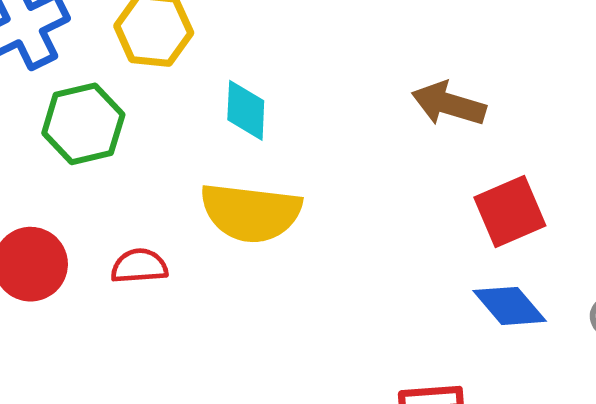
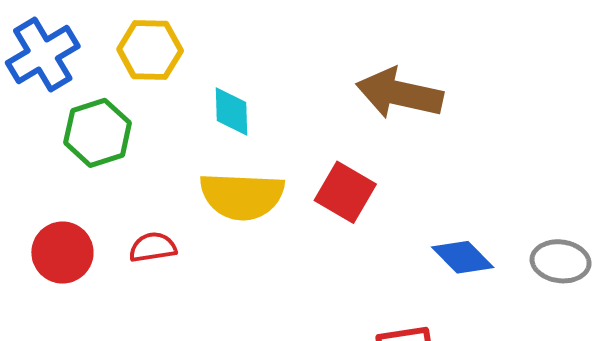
brown arrow: (449, 104) -> (399, 93), size x1.4
red square: (510, 212) -> (345, 192), moved, turned -32

